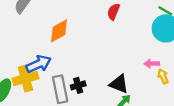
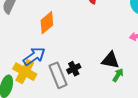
yellow cross: (25, 79) -> (25, 72), turned -35

